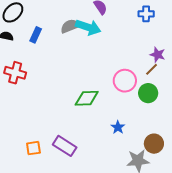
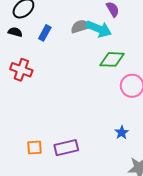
green diamond: (87, 98) -> (112, 59), moved
purple rectangle: (65, 146) -> (66, 148), turned -50

